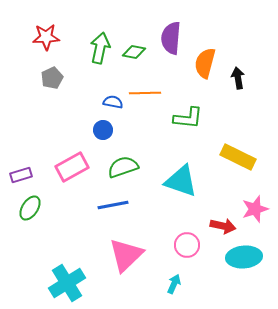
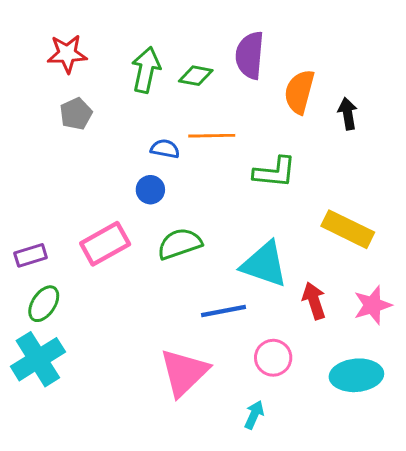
blue line: (113, 205) -> (223, 311), moved
red arrow: (223, 226) -> (314, 301), moved, turned -120
cyan cross: (67, 283) -> (38, 359), moved

